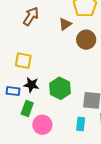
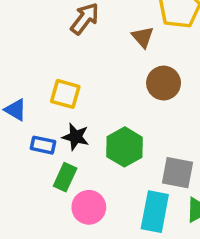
brown triangle: (65, 24) -> (143, 37), turned -40
brown circle: (86, 40) -> (164, 83), moved
cyan rectangle: (81, 124) -> (155, 212), size x1.6

